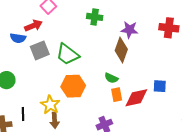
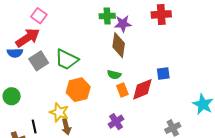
green cross: (95, 17) -> (107, 16), moved
red arrow: (33, 26) -> (28, 38), size x1.4

